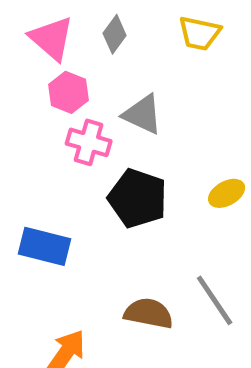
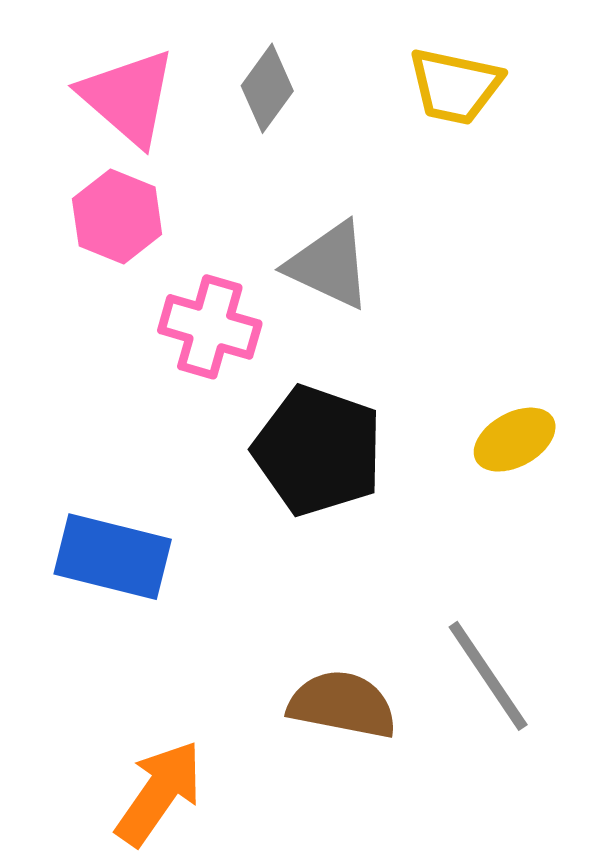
pink hexagon: (69, 92) -> (117, 216), moved

